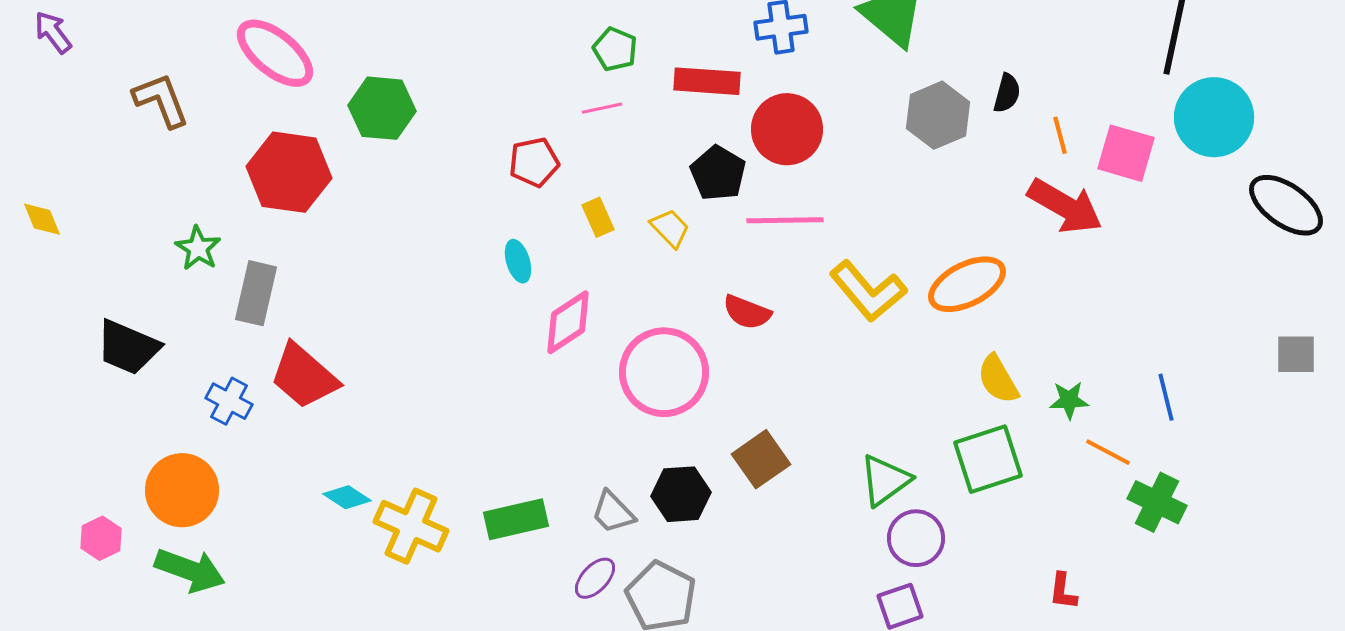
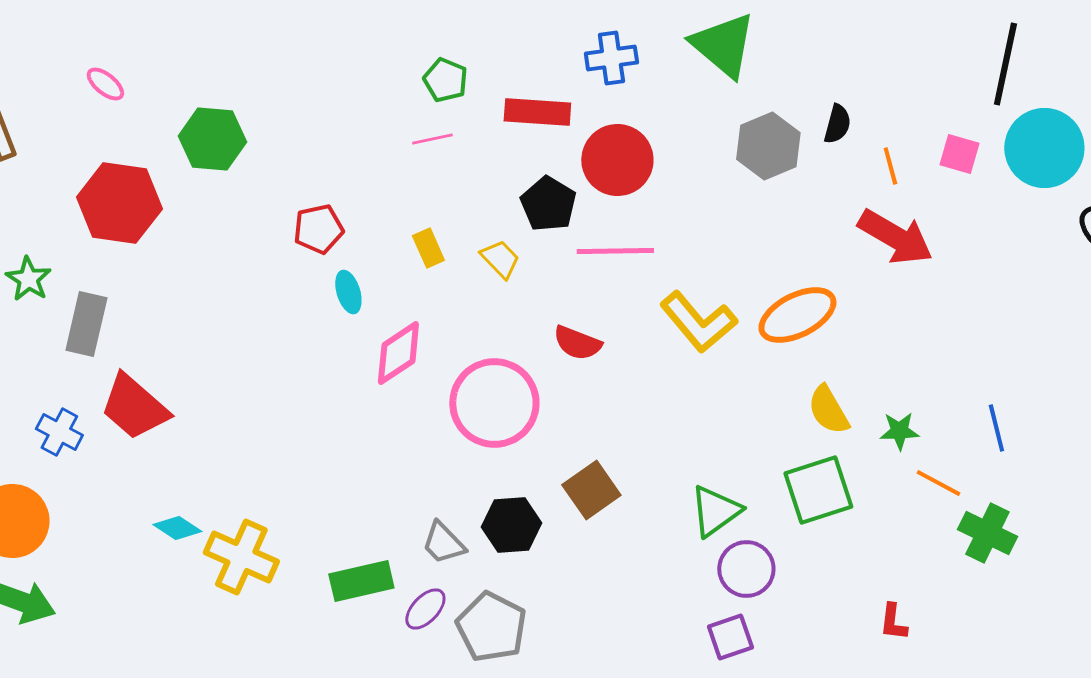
pink ellipse: (275, 53) -> (105, 84), size x0.5
pink square: (1126, 153) -> (959, 154), moved, size x0.7
red pentagon: (534, 162) -> (318, 229), moved
green rectangle: (516, 519) -> (361, 581), moved

